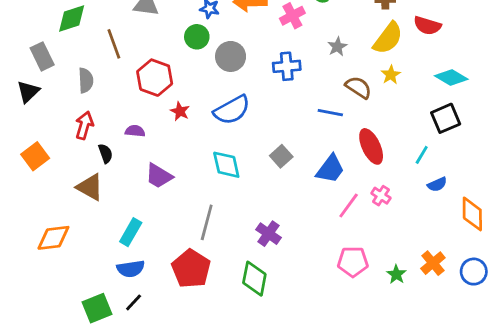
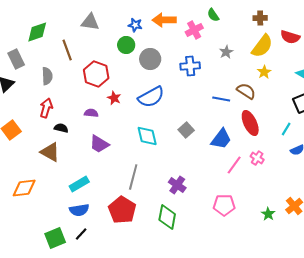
brown semicircle: (358, 87) -> (246, 91), moved
purple semicircle: (135, 131) -> (91, 113), moved
black semicircle: (105, 153) -> (61, 128), turned -56
cyan rectangle: (131, 232) -> (79, 184), turned 30
pink pentagon: (353, 262) -> (224, 205), moved

